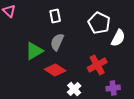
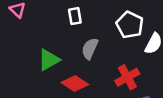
gray semicircle: (57, 42) -> (90, 49), moved

